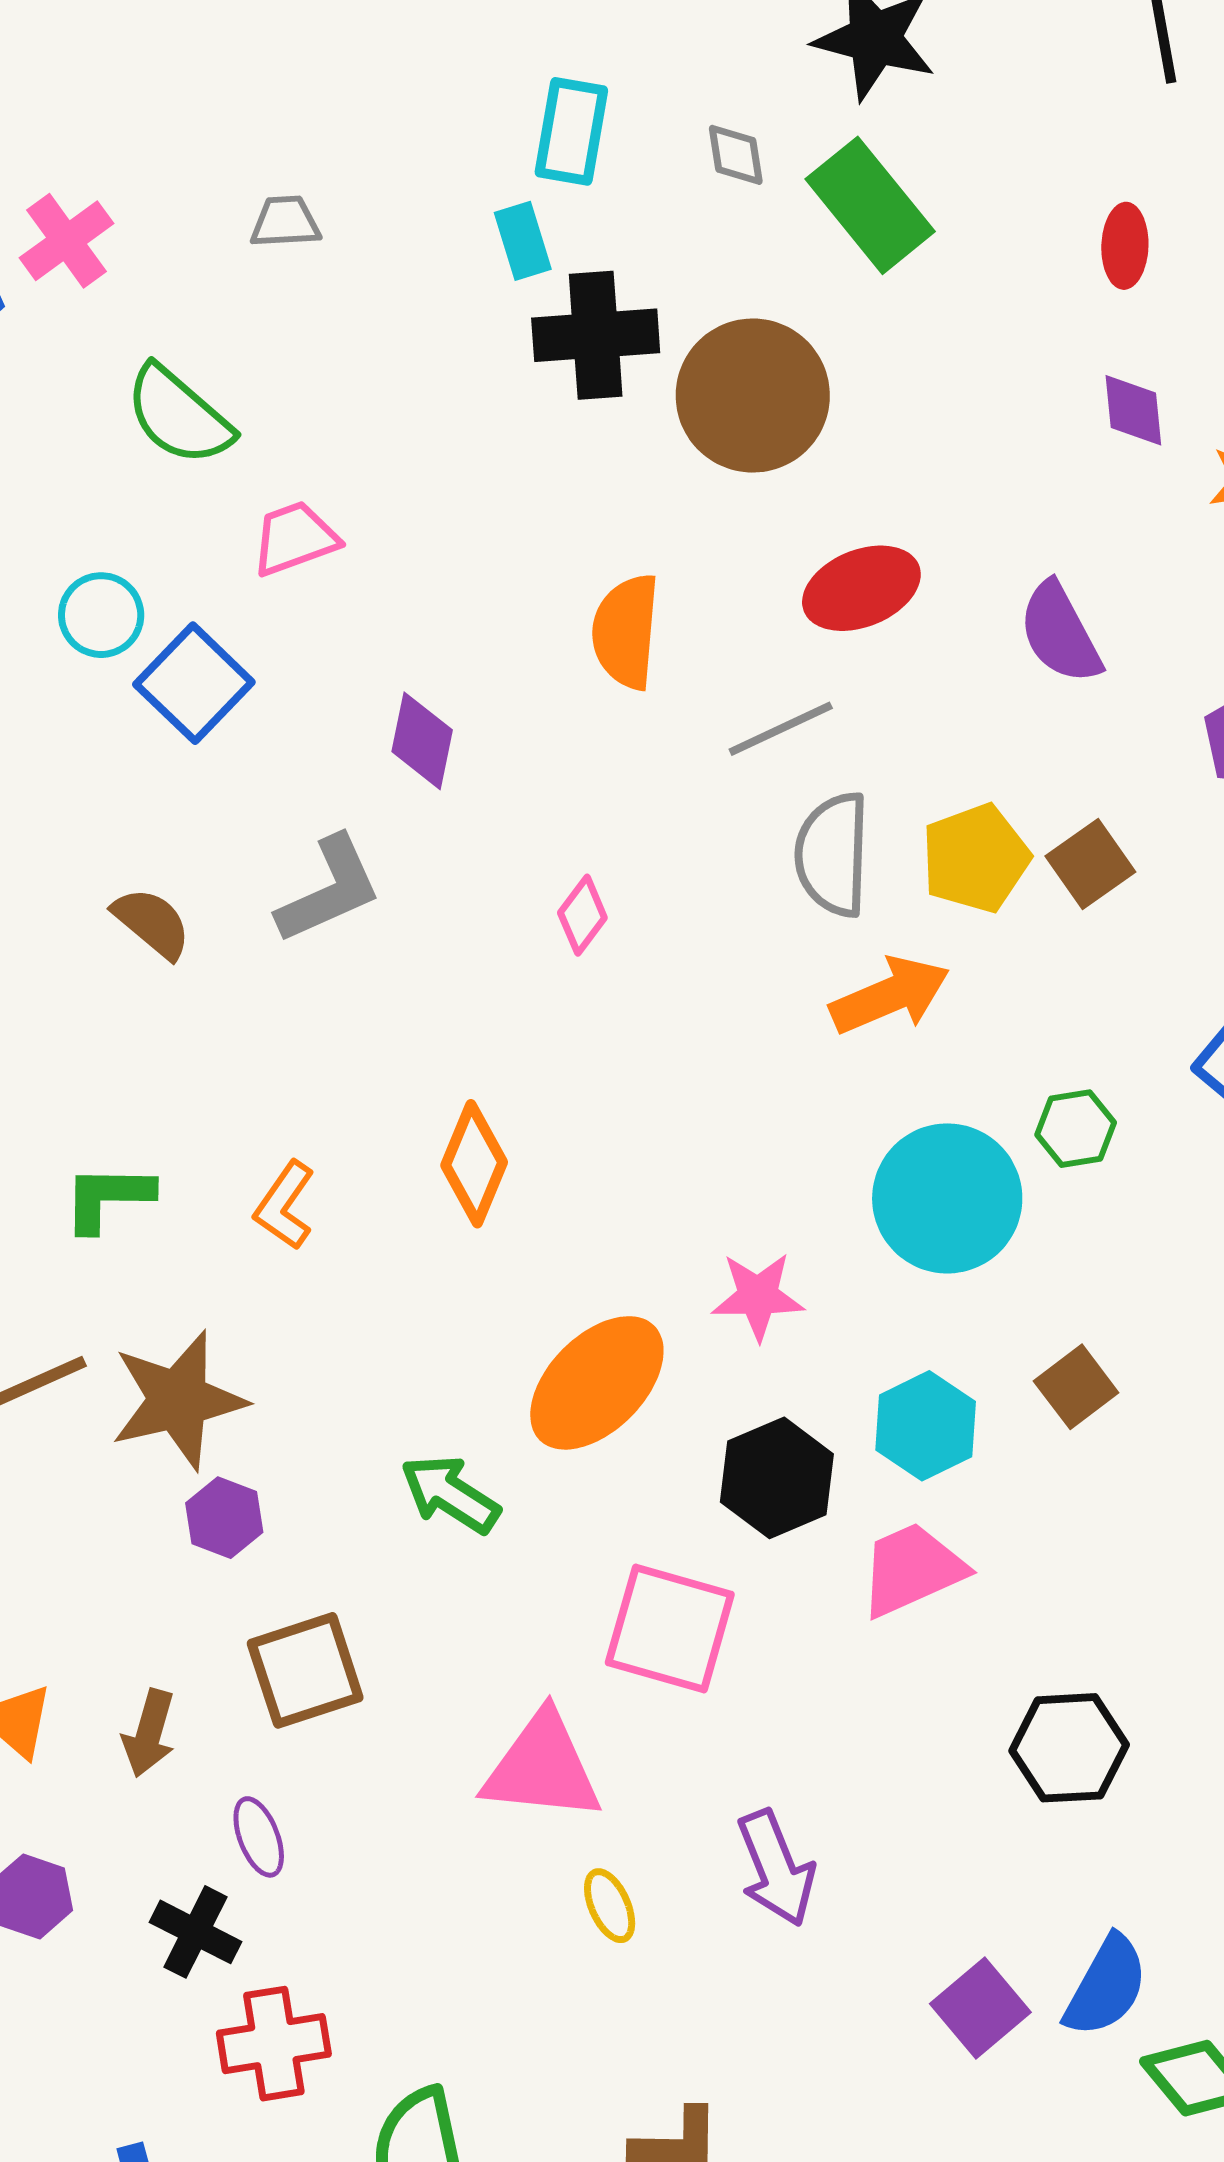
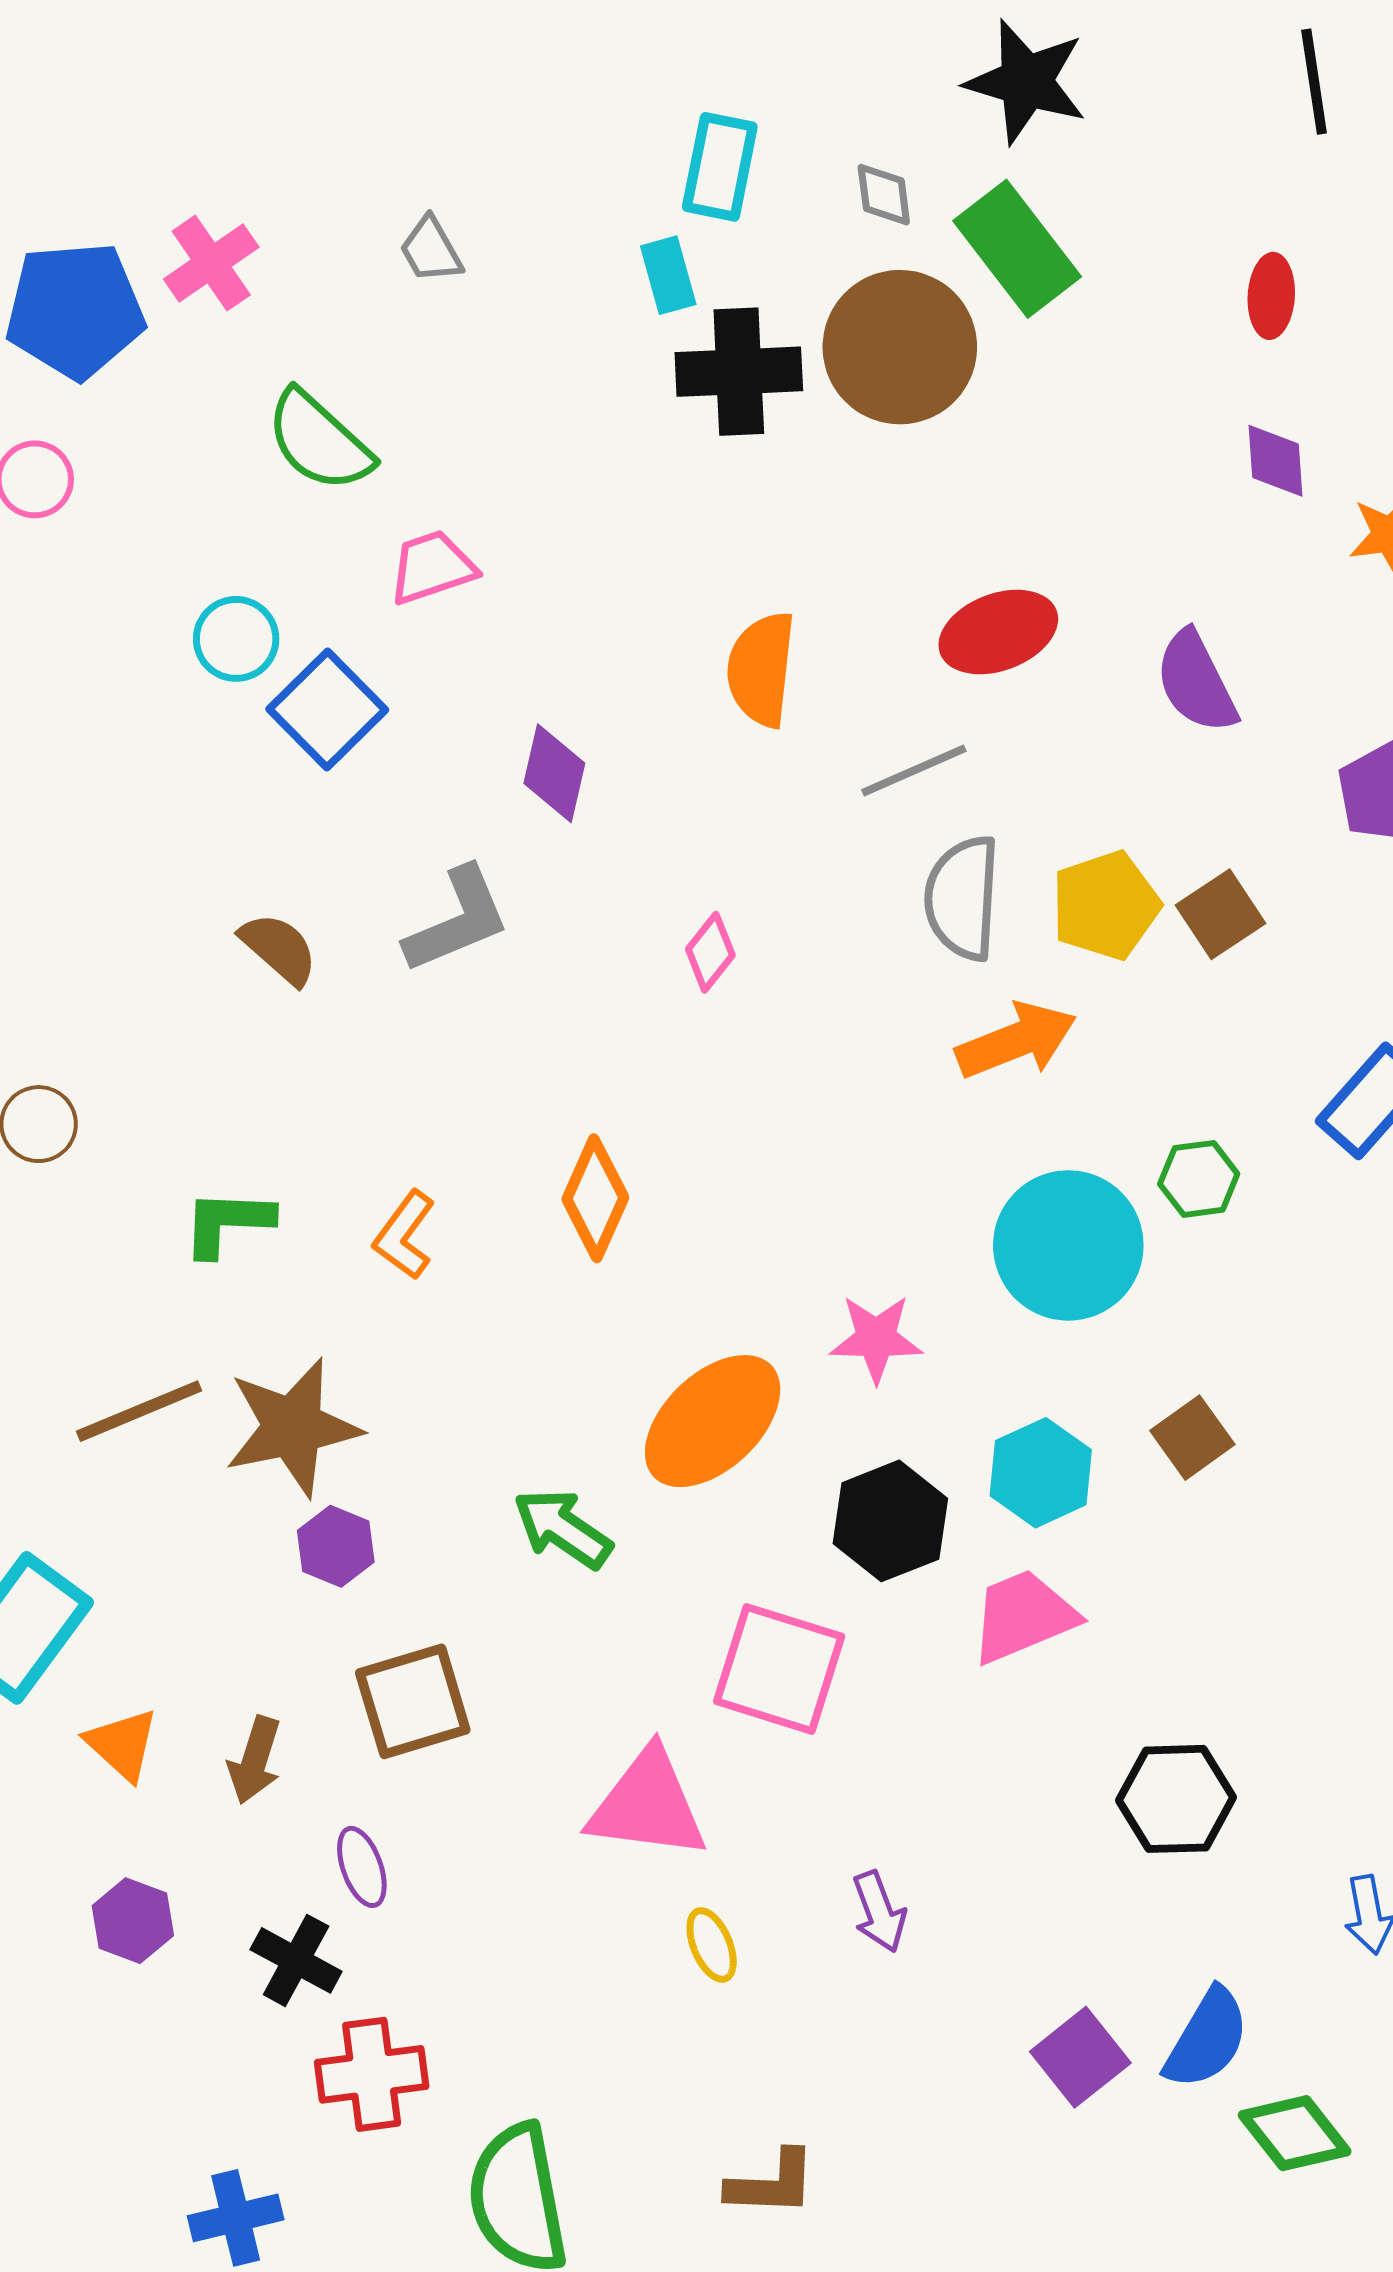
gray trapezoid: (285, 222) -> (431, 250), turned -118
brown circle: (753, 396) -> (900, 347), moved
purple arrow: (776, 1868) -> (879, 1912), size x0.7

